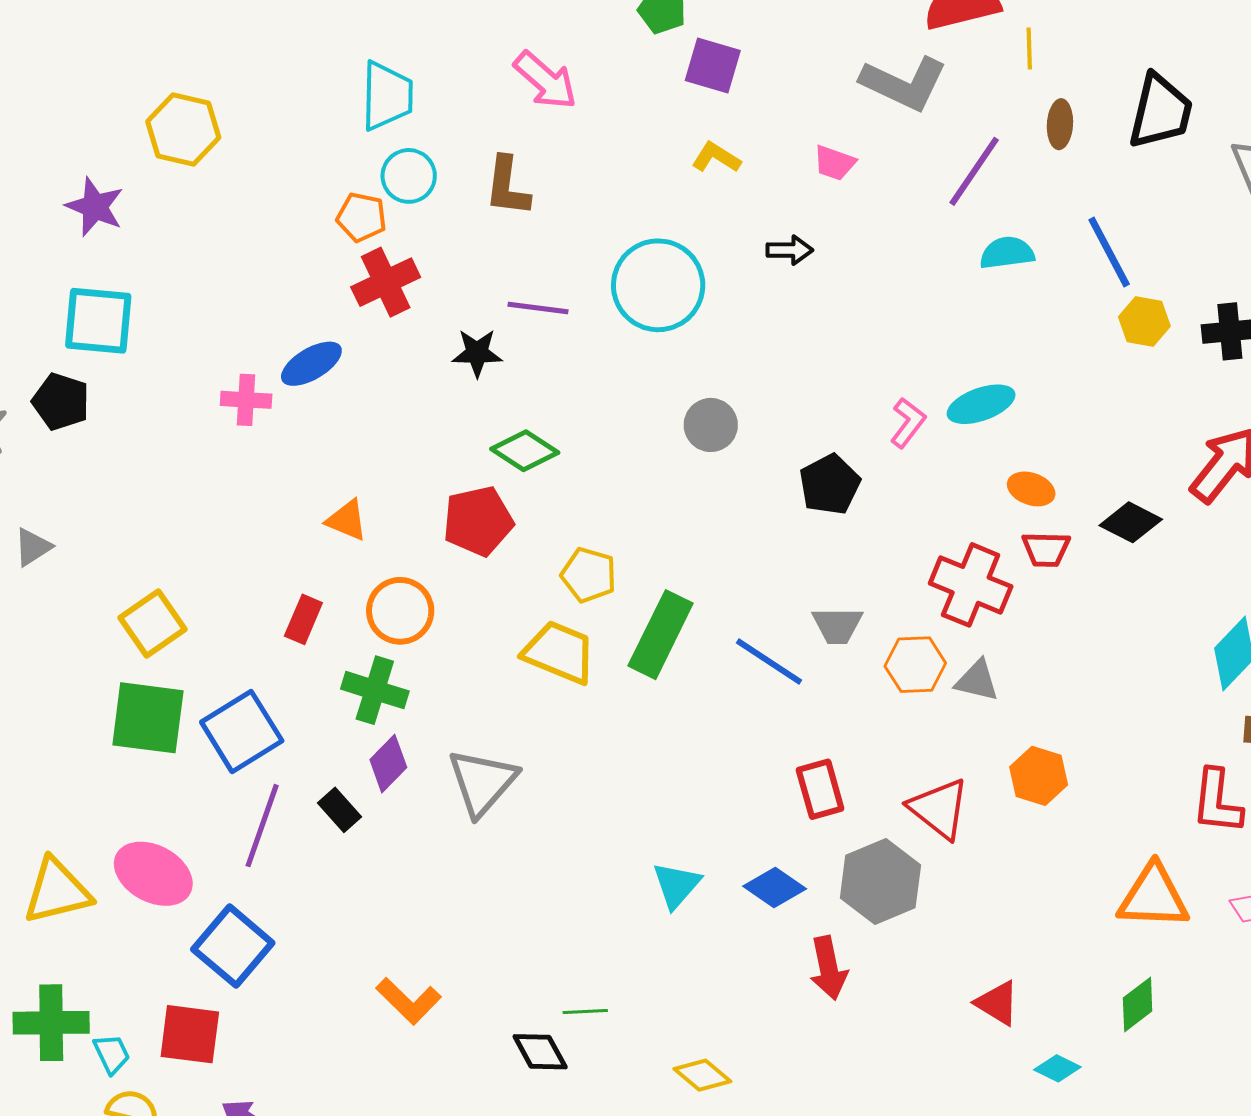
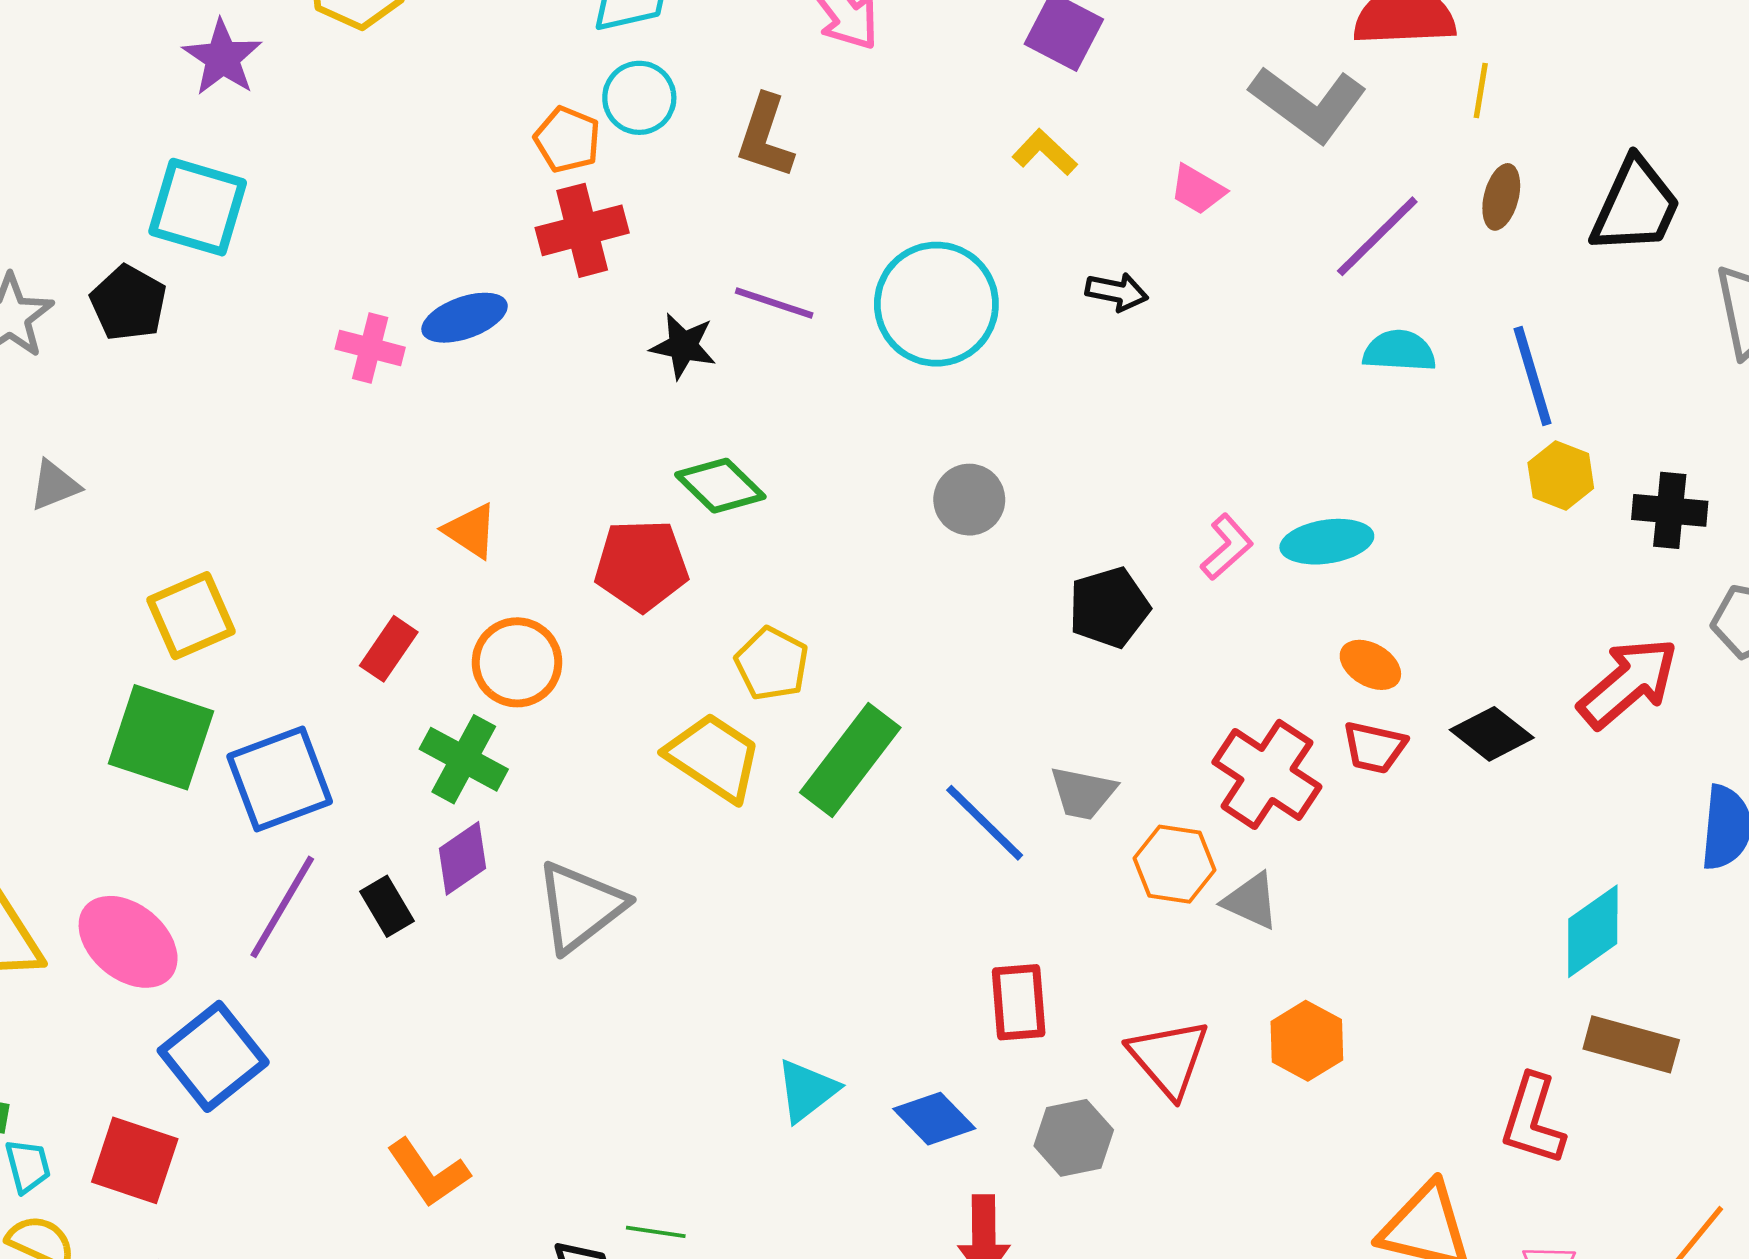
gray hexagon: (880, 881) -> (1074, 1138), size x0.7

